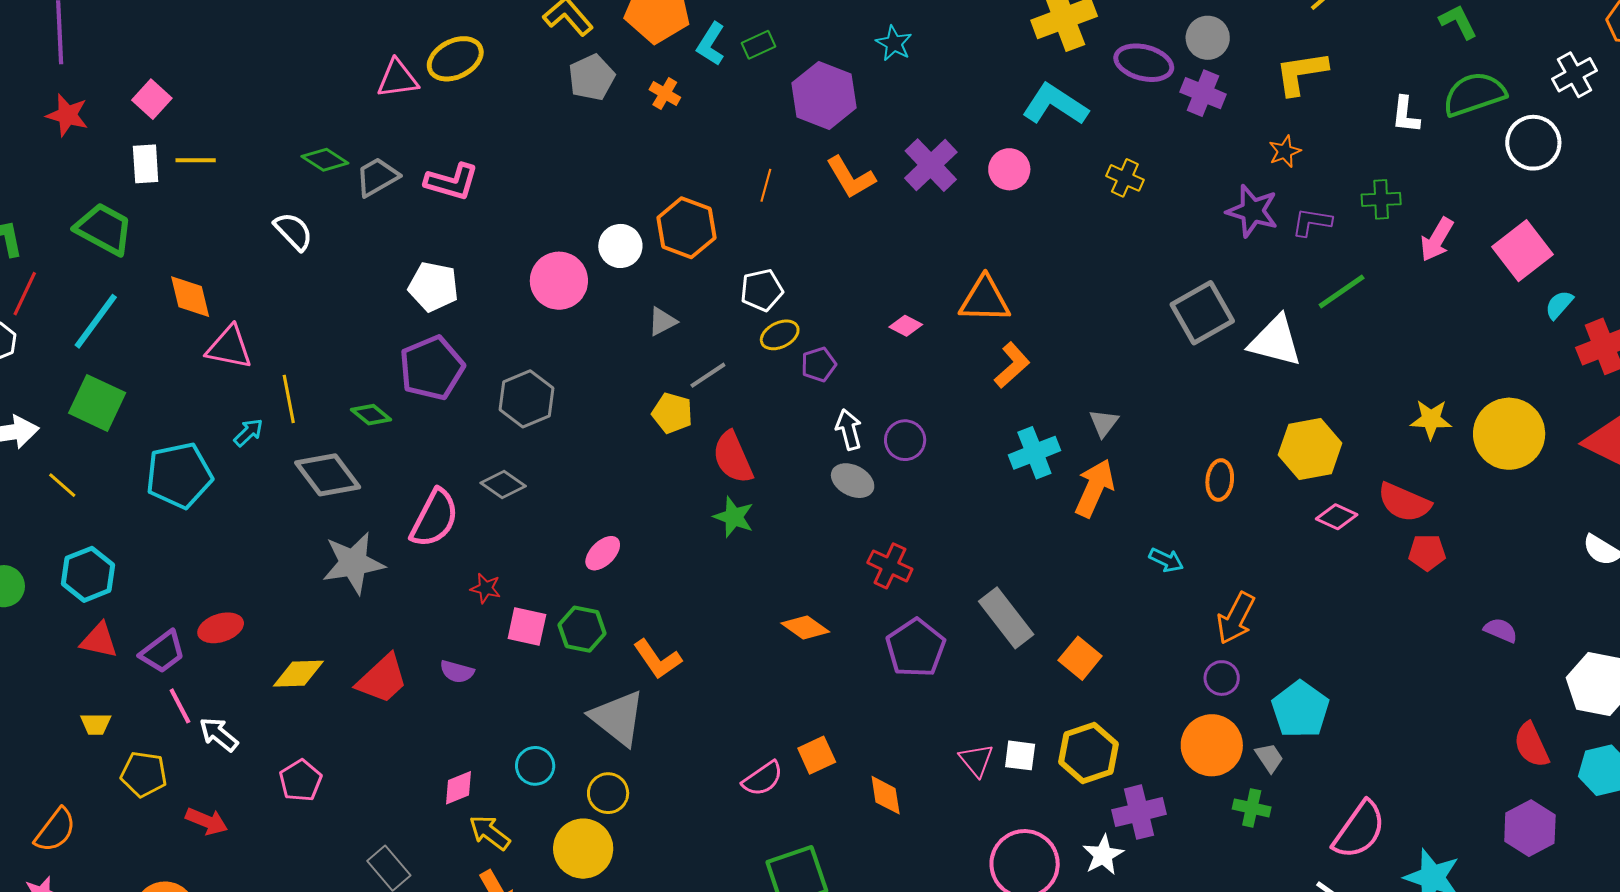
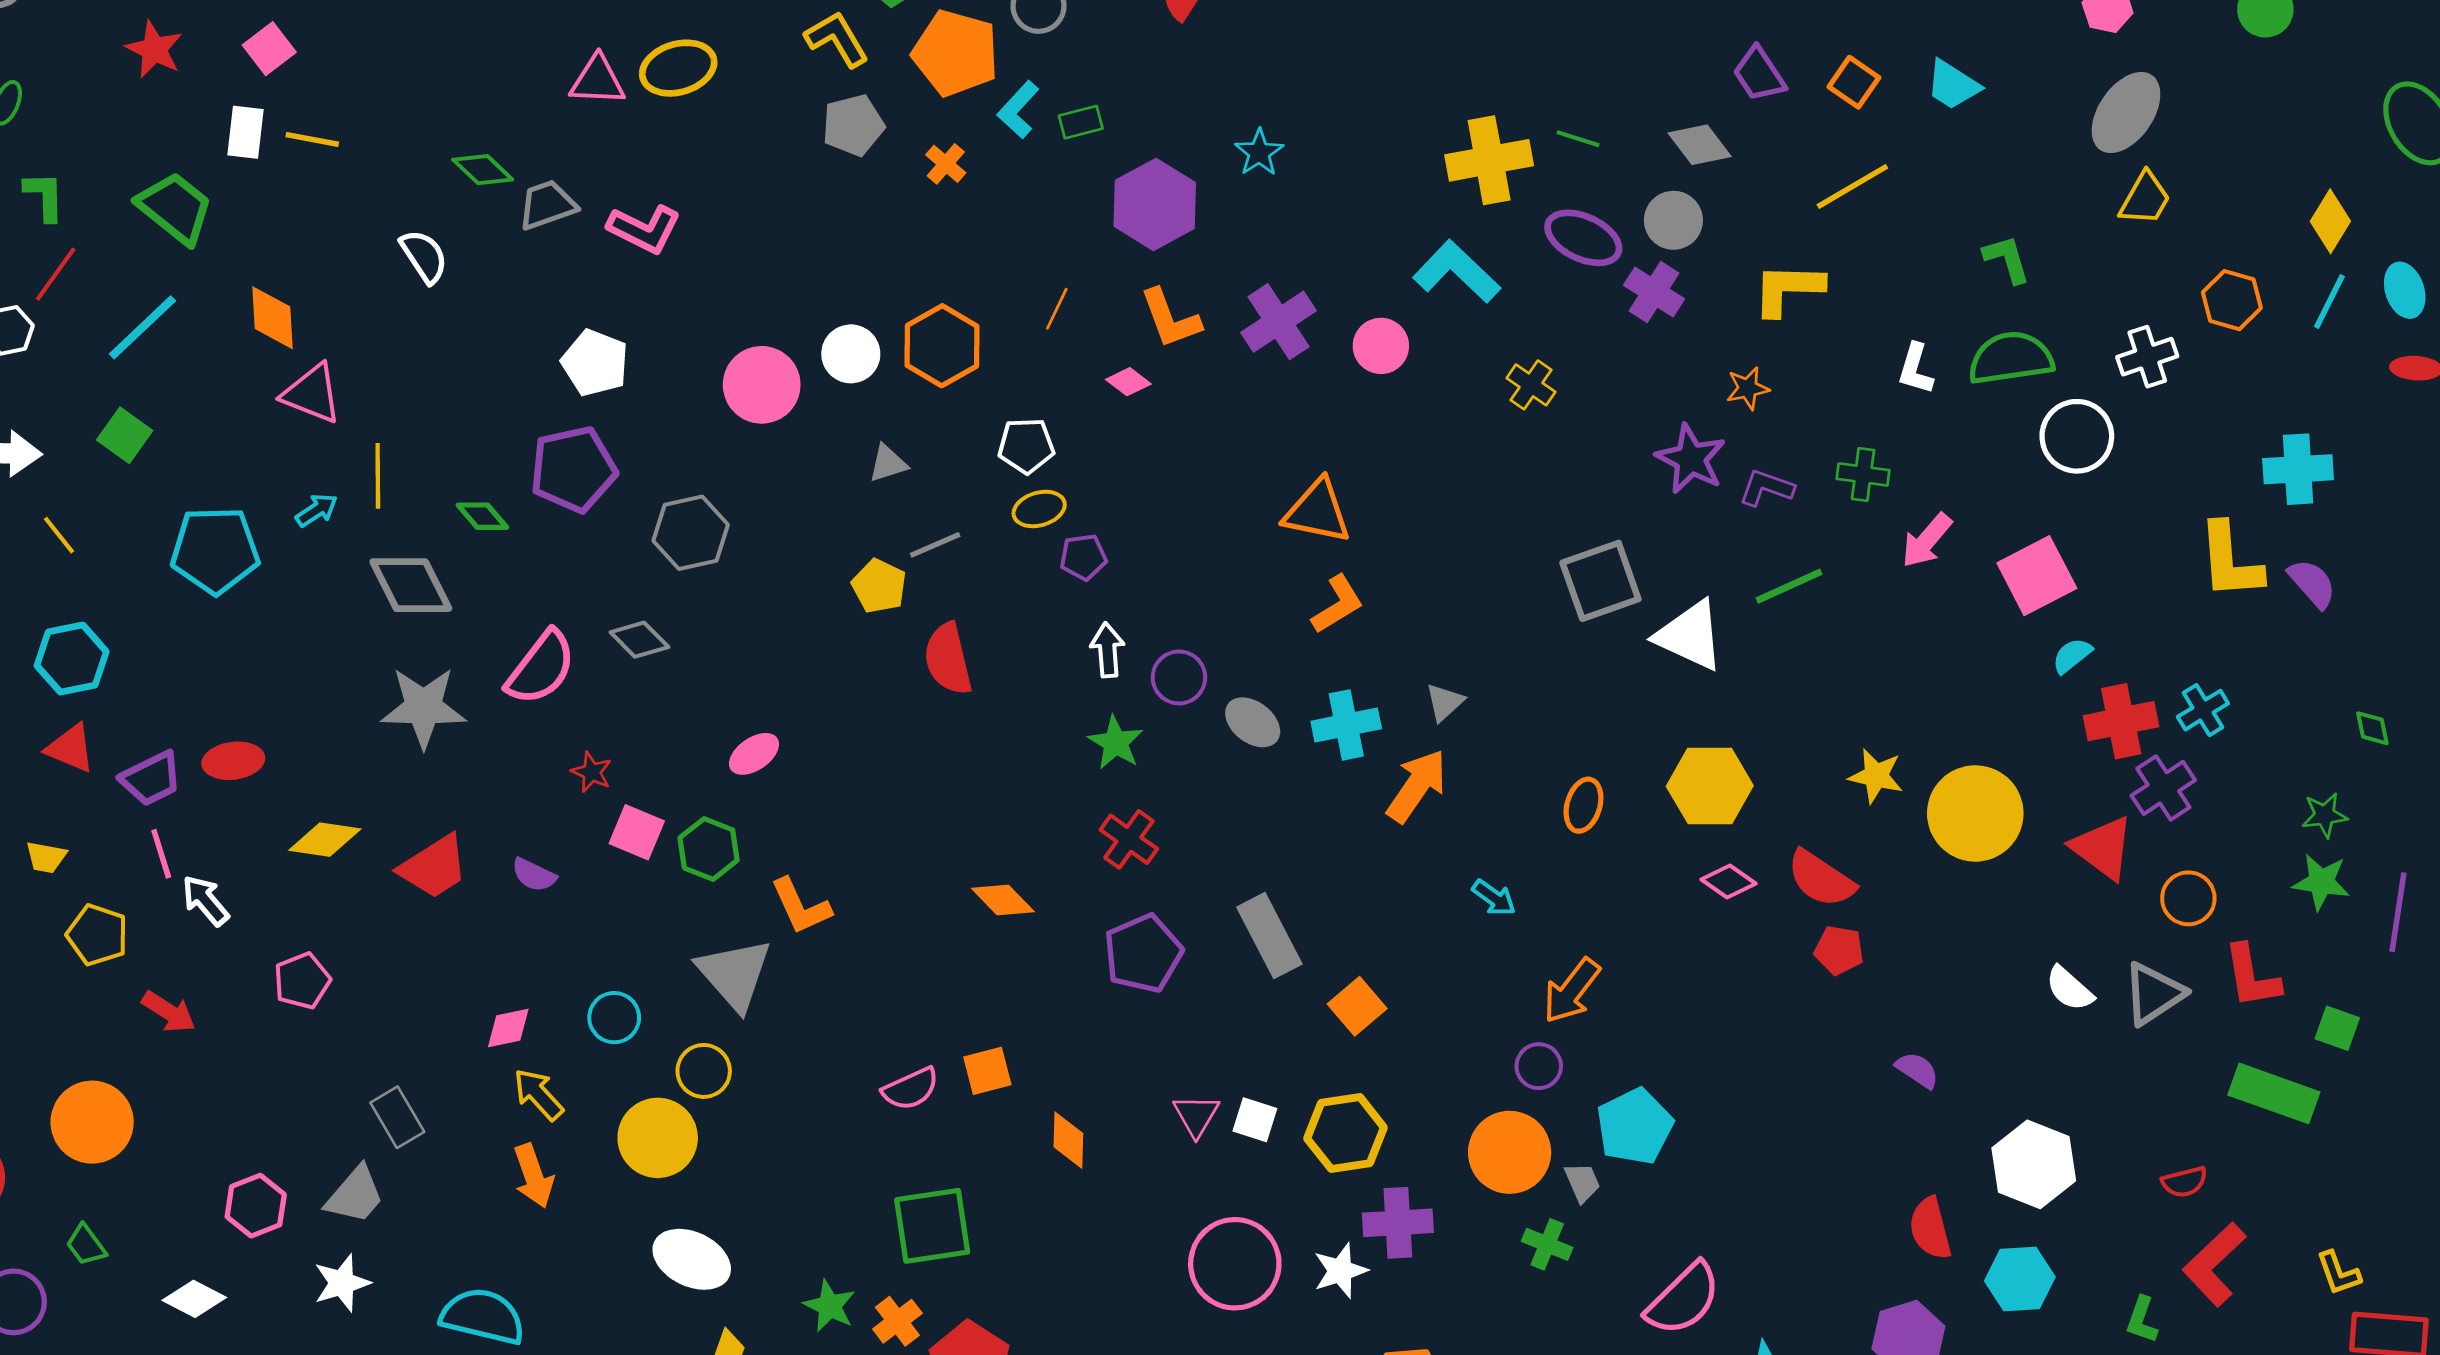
pink diamond: (906, 326) -> (1128, 382), moved
green square: (97, 403) -> (125, 435), size x0.7
gray ellipse: (853, 481) -> (1253, 722), moved
green star: (734, 517) -> (1116, 743), moved

